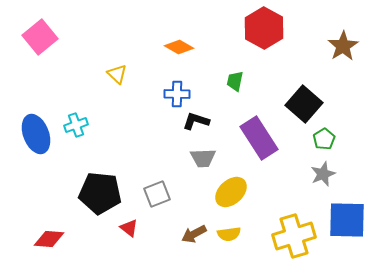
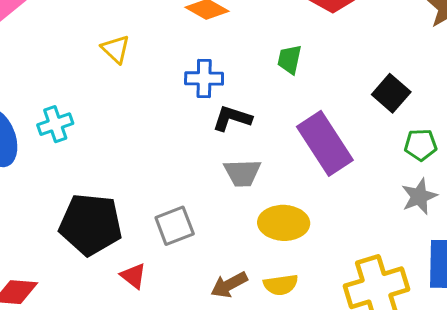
black square: (304, 104) -> (391, 93), size x0.7
green pentagon: (324, 139) -> (421, 145), turned 30
yellow ellipse: (231, 192) -> (284, 223), turned 44

